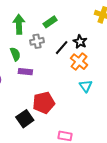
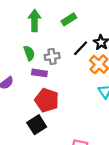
gray cross: (37, 41) -> (52, 56), moved
red pentagon: (44, 103) -> (47, 100), moved, turned 30

